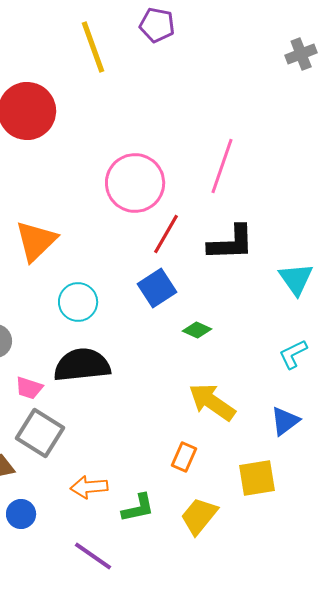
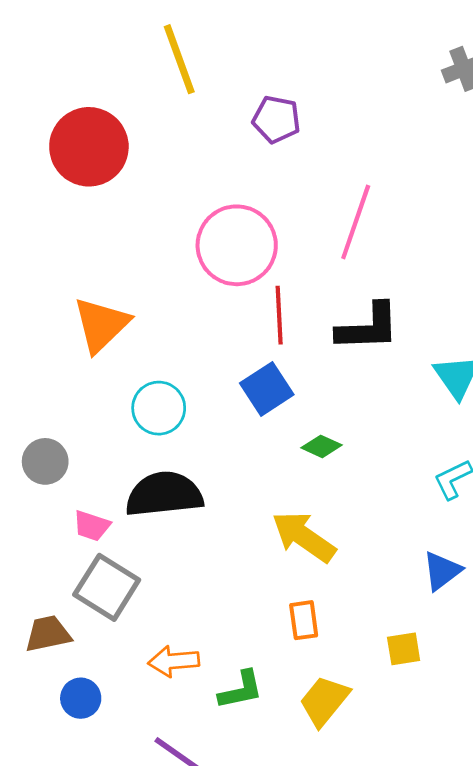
purple pentagon: (157, 25) -> (276, 119), moved
red line: (166, 234) -> (279, 315), turned -33
yellow arrow: (212, 402) -> (304, 537), moved
orange rectangle: (184, 457) -> (304, 620), turned -32
yellow square: (257, 478) -> (404, 649), size x0.7

